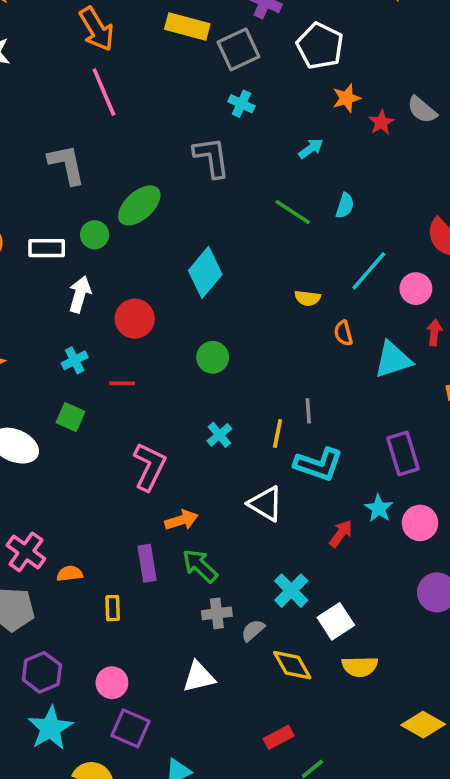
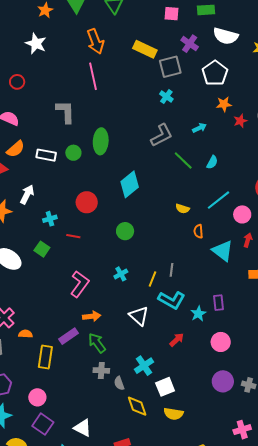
gray L-shape: (212, 157) -> (162, 135), moved, turned 60
green ellipse: (139, 205) -> (101, 141), turned -55
white arrow: (80, 294) -> (27, 194), moved
cyan triangle: (393, 360) -> (223, 251), turned 45
purple rectangle: (403, 453) -> (219, 303), size x0.7
cyan star: (379, 508) -> (198, 314), moved
purple rectangle: (147, 563) -> (69, 336), turned 54
yellow rectangle: (113, 608) -> (45, 357), size x1.6
gray semicircle: (253, 630) -> (119, 383), turned -80
white triangle: (199, 677) -> (83, 428), moved, turned 30

